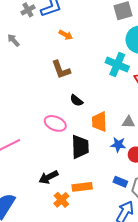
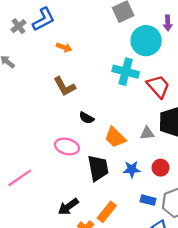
orange trapezoid: (99, 122) -> (115, 137), turned -35
blue star: (118, 145) -> (132, 169), moved
orange rectangle: (82, 187) -> (107, 212), turned -36

